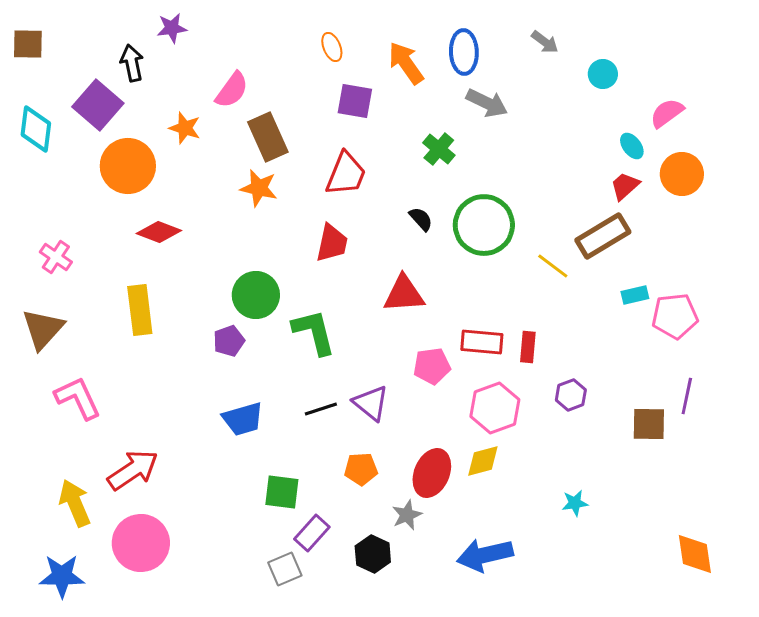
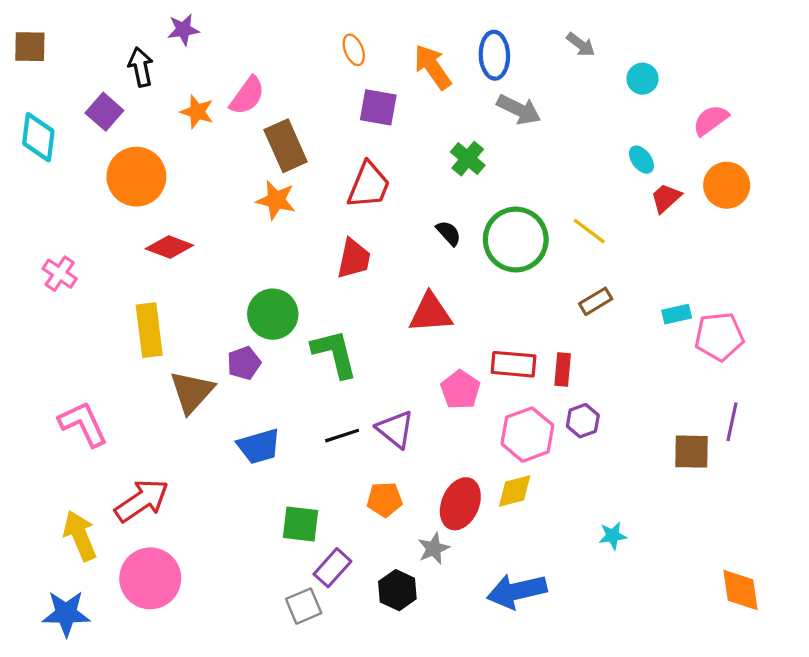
purple square: (98, 105) -> (104, 112), size x0.7
orange star: (185, 128) -> (197, 112), moved
cyan ellipse: (632, 146) -> (641, 160), moved
brown rectangle: (603, 236) -> (596, 301), moved, size x0.6
yellow line: (553, 266) -> (589, 231), moved
brown triangle: (43, 329) -> (192, 392), moved
pink pentagon: (432, 366) -> (460, 390), turned -30
purple hexagon: (571, 395) -> (583, 421), moved

